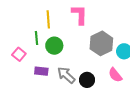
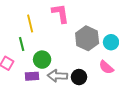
green circle: (54, 46) -> (42, 60), moved
gray arrow: (66, 75) -> (57, 76), turned -30

